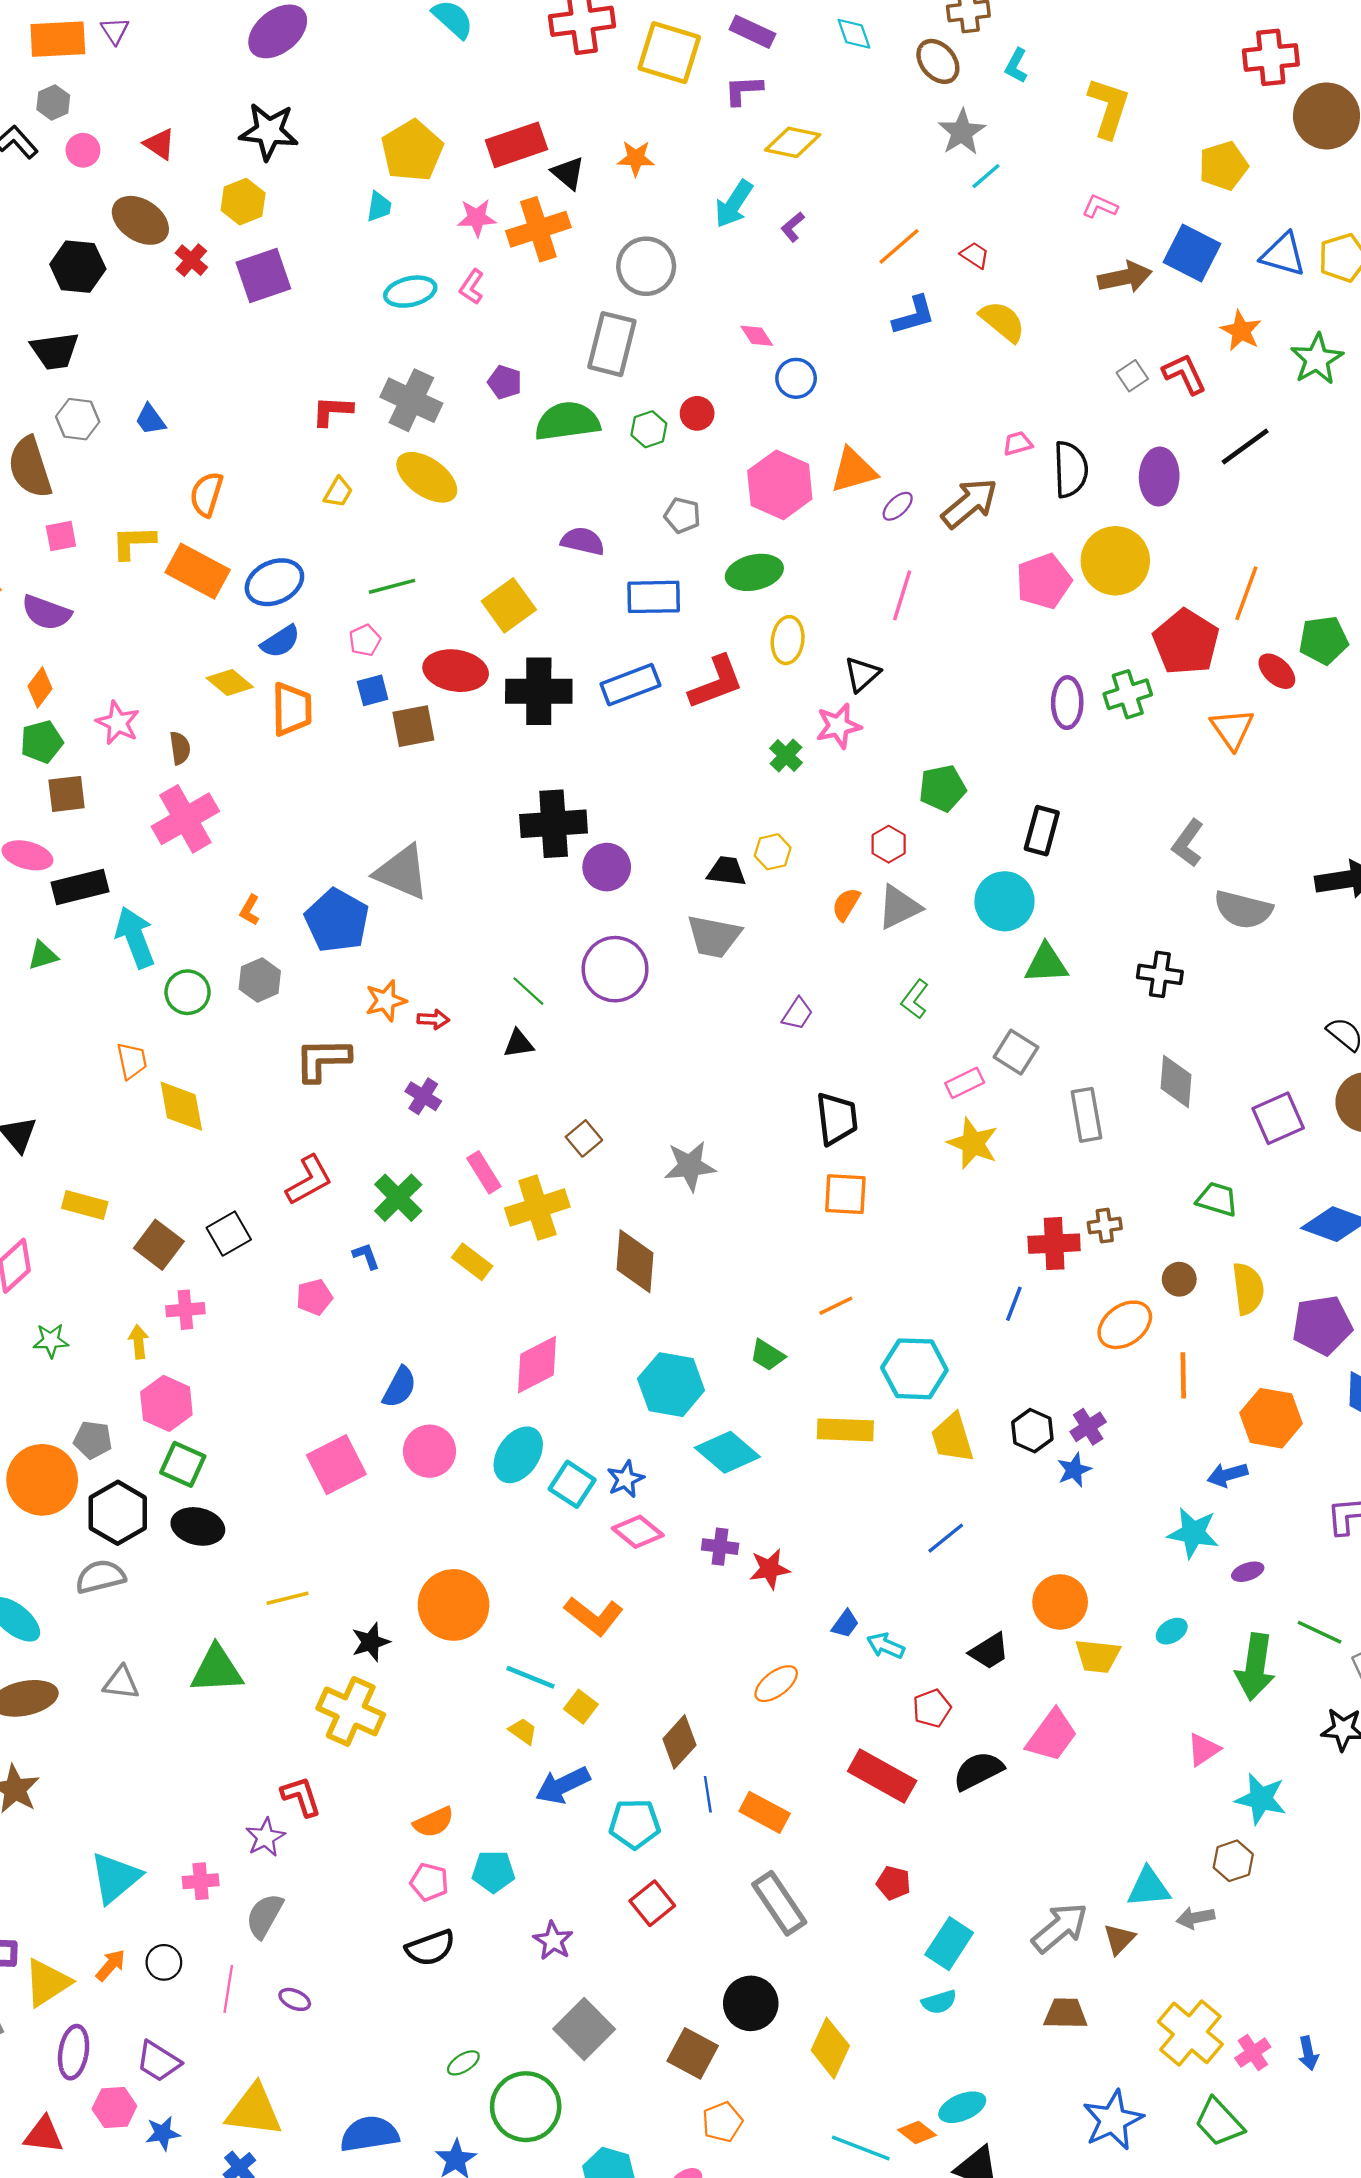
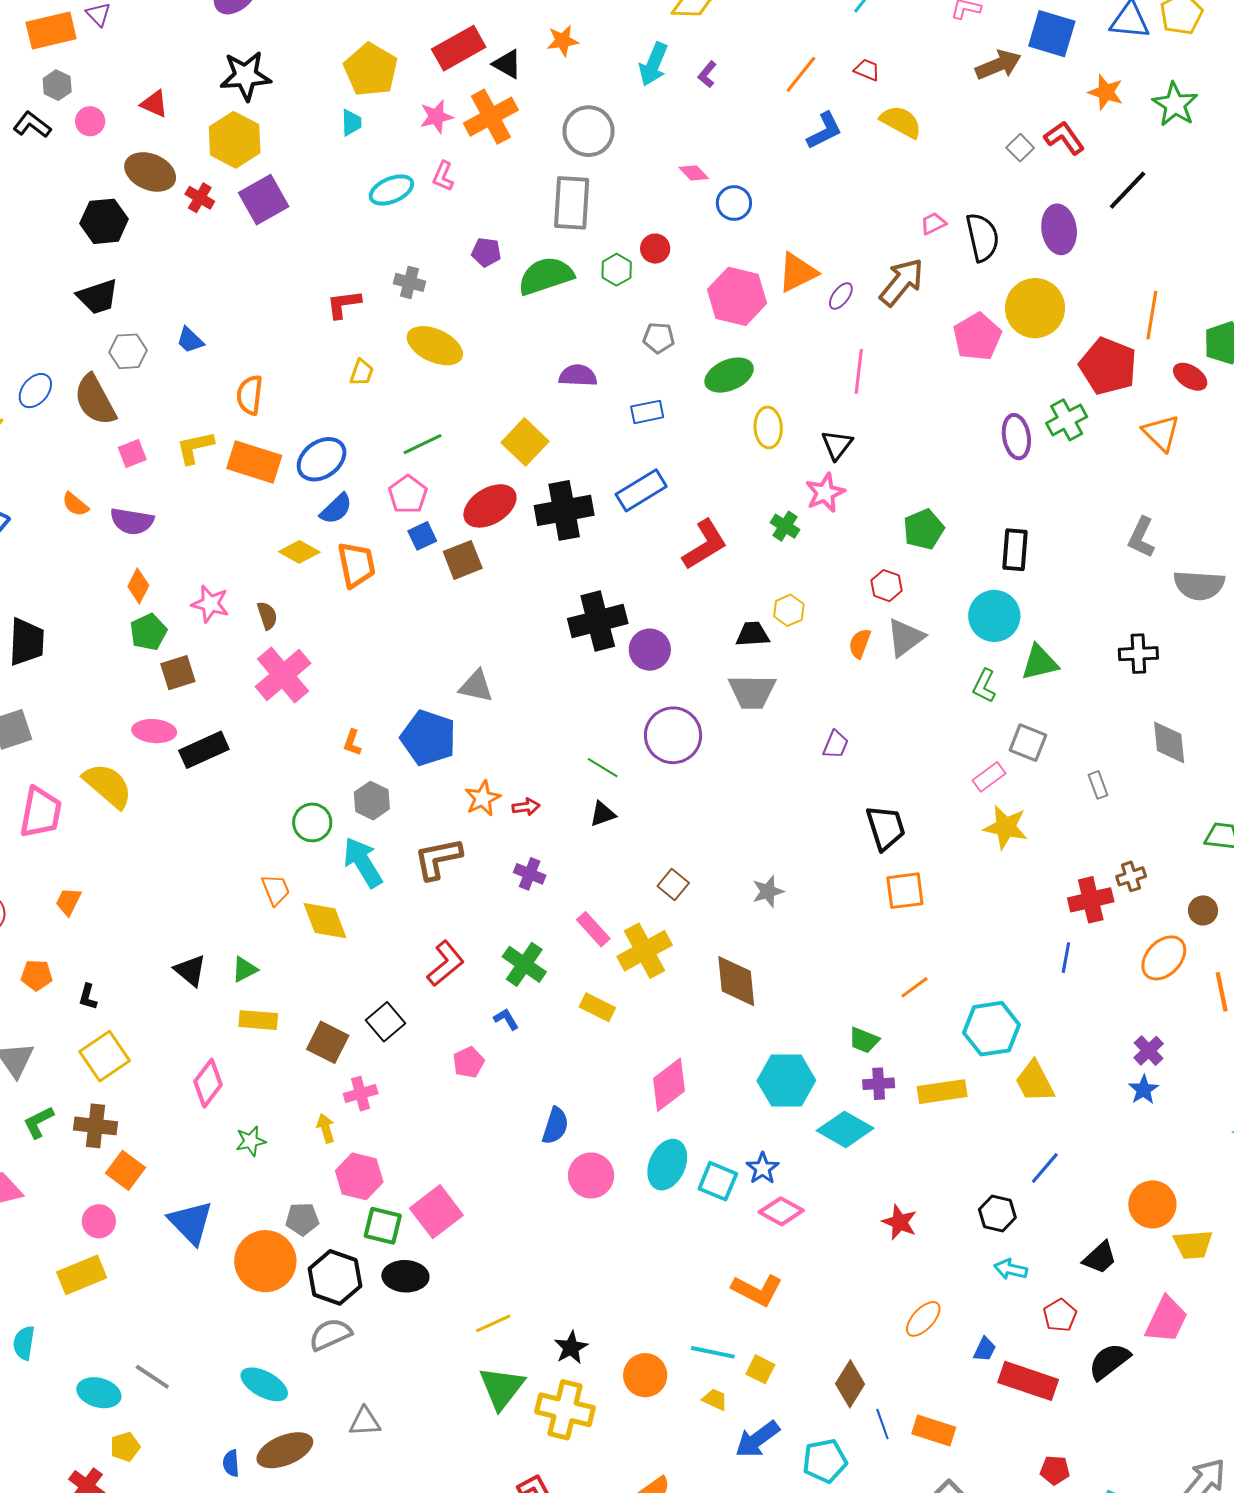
yellow hexagon: (243, 202) -> (235, 140), size x1.4
gray cross: (411, 400) -> (409, 282), size x0.6
blue rectangle: (654, 597) -> (647, 412), size x0.7
pink pentagon: (365, 640) -> (408, 494), size x1.4
red ellipse: (456, 671) -> (490, 506), turned -30
red L-shape: (716, 682) -> (705, 545), moved
gray triangle: (402, 872) -> (476, 686), size x0.7
cyan arrow: (135, 937) -> (363, 862), moved
green triangle: (43, 955) -> (245, 969), moved
green L-shape: (915, 999) -> (984, 686), moved
gray rectangle: (1086, 1115) -> (1098, 785), size x0.6
gray star: (690, 1166) -> (768, 891), size x0.7
black hexagon: (1032, 1431) -> (997, 1213), moved
pink square: (336, 1465) -> (436, 1212), moved
purple cross: (720, 1547) -> (879, 1084), moved
red star: (770, 1569) -> (900, 1222), turned -30
orange circle: (454, 1605) -> (645, 1375), moved, size x0.7
blue trapezoid: (845, 1624) -> (985, 1349), moved
green triangle: (217, 1670) -> (502, 1388), moved, turned -39

